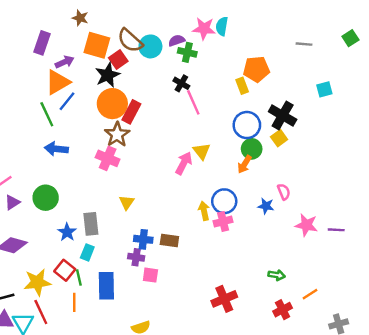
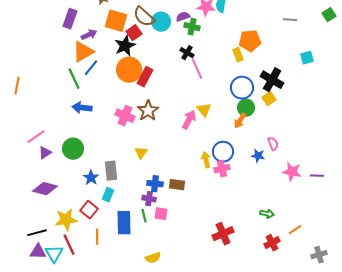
brown star: (117, 135) -> (148, 111), moved
green line: (79, 277) -> (144, 216), moved

